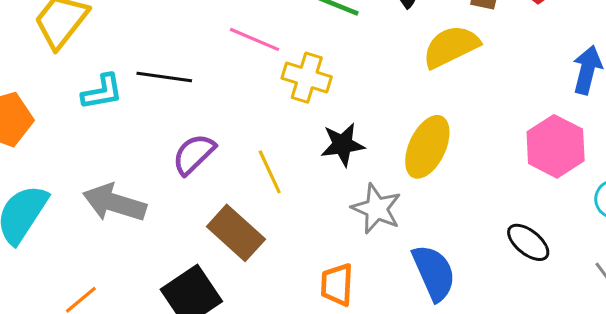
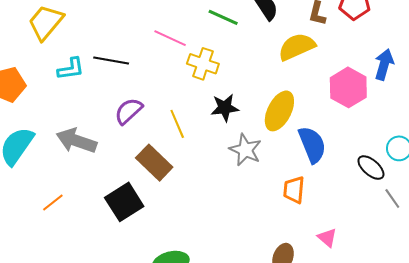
pink hexagon: (556, 146) -> (348, 87), moved
black ellipse: (528, 242) -> (371, 168), moved
blue semicircle: (434, 273) -> (312, 145), moved
orange trapezoid: (337, 285) -> (294, 190), moved

